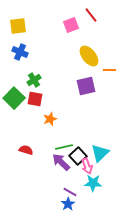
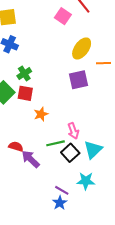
pink square: (71, 25) -> (63, 16), turned -35
yellow ellipse: (89, 56) -> (82, 48), turned 75
purple arrow: (61, 162) -> (31, 159), moved
pink arrow: (87, 166) -> (73, 131), moved

